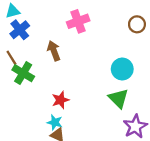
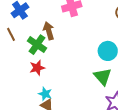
green cross: (23, 73) -> (37, 45), moved
red star: (60, 100) -> (37, 68), moved

